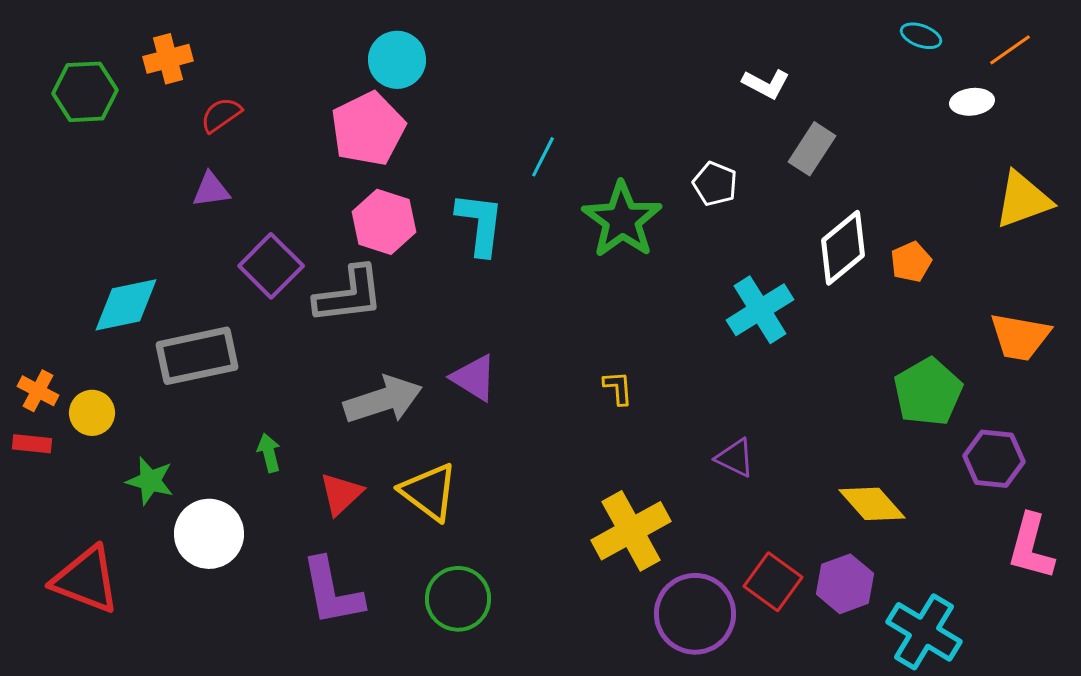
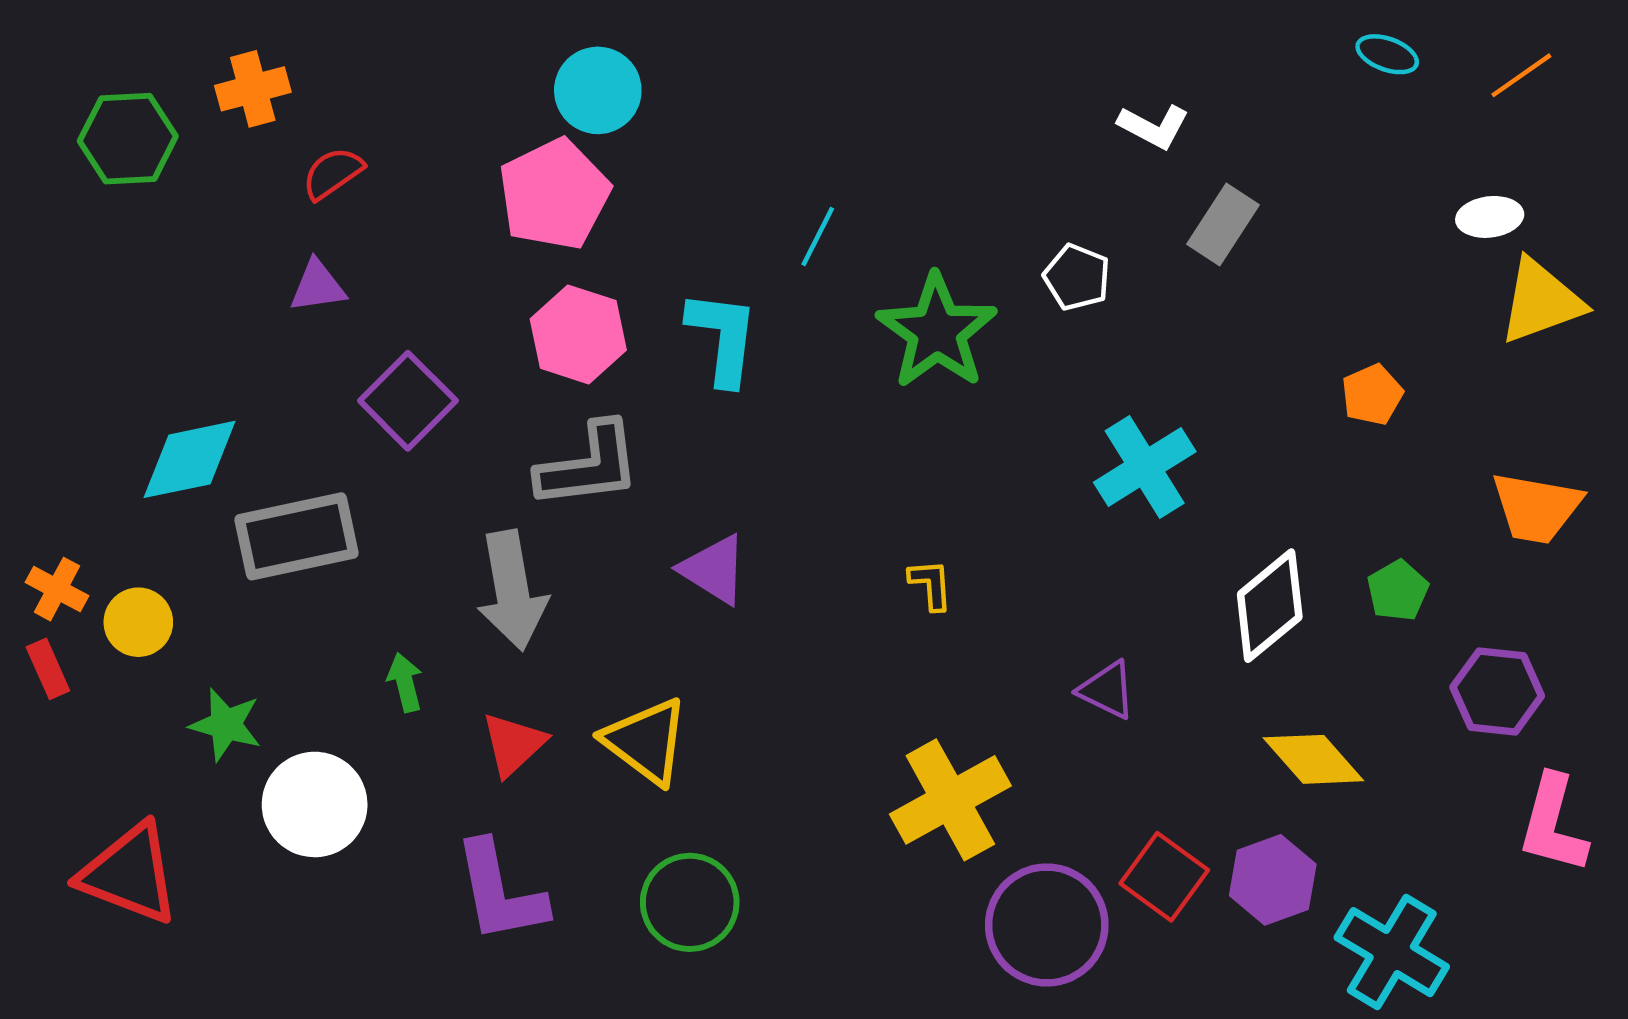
white ellipse: (972, 102) -> (1490, 217), moved
white diamond: (843, 248) -> (1270, 606), moved
gray L-shape: (349, 295) -> (589, 466), moved
green pentagon: (928, 392) -> (1398, 591), size x0.6
gray arrow: (383, 400) -> (512, 591), moved, turned 98
red rectangle: (32, 444) -> (48, 669), turned 60

